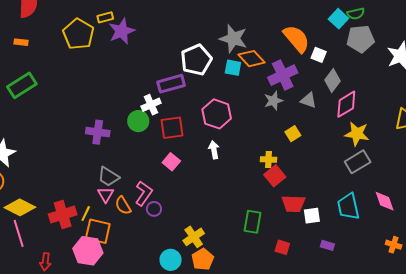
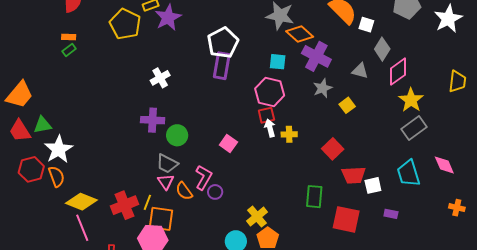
white pentagon: (196, 60) -> (223, 43), moved
cyan square: (233, 68) -> (278, 62), moved
purple cross: (283, 75) -> (316, 56), moved, turned -32
purple rectangle: (171, 84) -> (222, 66), turned -60
green rectangle: (22, 85) -> (69, 50), moved, size x0.5
gray star: (273, 101) -> (323, 88), moved
white cross: (151, 105) -> (160, 78), moved
green circle: (138, 121) -> (177, 135), moved
red square: (172, 128) -> (266, 115), moved, size x0.7
yellow star: (357, 134) -> (411, 100), turned 30
yellow cross: (269, 159) -> (289, 134), moved
red square: (282, 247) -> (346, 219), size x1.8

